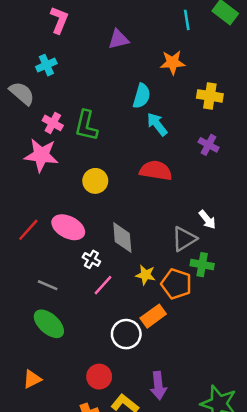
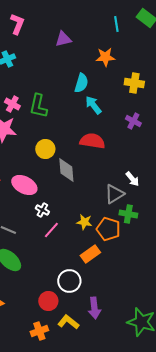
gray diamond: (122, 238) -> (66, 170), moved
white circle: (126, 334) -> (69, 281), moved

